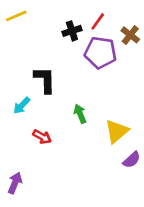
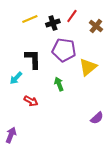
yellow line: (16, 16) -> (30, 19), moved
purple pentagon: (100, 53) -> (64, 50), moved
yellow triangle: (117, 131) -> (88, 67), moved

